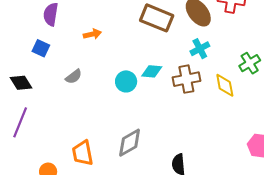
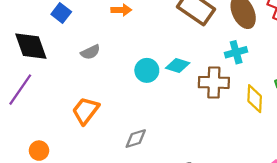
black diamond: (21, 83) -> (31, 46), size x1.4
gray diamond: (130, 143) -> (136, 139), size x0.7
orange trapezoid: (83, 153) -> (86, 111), moved, turned 36

